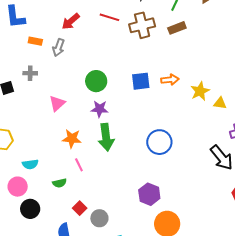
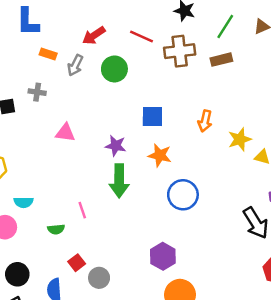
orange arrow: (170, 80) -> (205, 121), turned 102
green circle: (96, 81) -> (114, 69), moved
blue square: (141, 81) -> (152, 117), moved
pink triangle: (57, 103) -> (65, 133), turned 42
orange star: (72, 139) -> (160, 155), moved
black circle: (30, 209) -> (17, 274), moved

